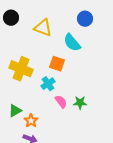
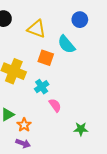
orange square: (57, 64) -> (46, 58), moved
green star: (80, 103) -> (81, 129), moved

